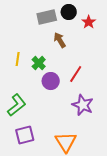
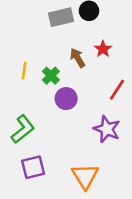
red star: (89, 22) -> (103, 49), moved
brown arrow: (60, 40) -> (78, 58), moved
red line: (76, 74) -> (117, 90), moved

